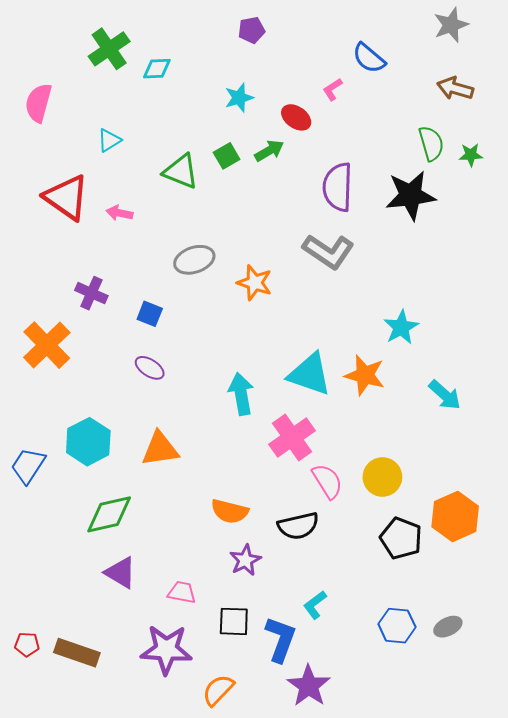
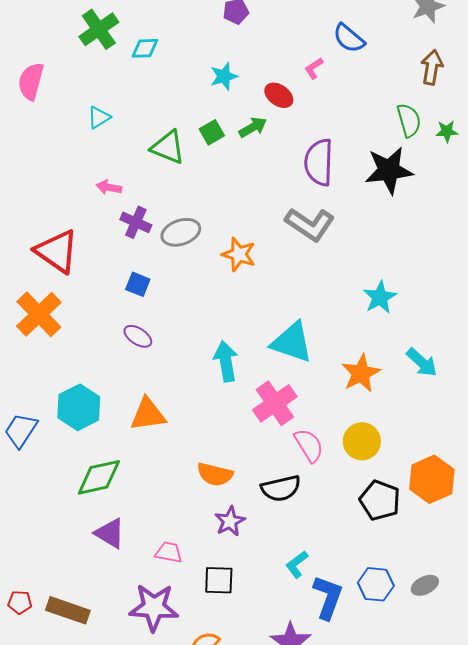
brown arrow: (455, 88) -> (432, 67), turned 84
red triangle: (67, 197) -> (57, 251), moved
purple cross: (91, 293) -> (136, 222), moved
orange star: (365, 375) -> (361, 373), moved, turned 30
blue L-shape: (281, 639) -> (328, 597), moved

